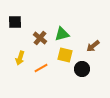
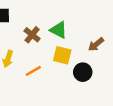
green triangle: (62, 34) -> (59, 30), turned 42

